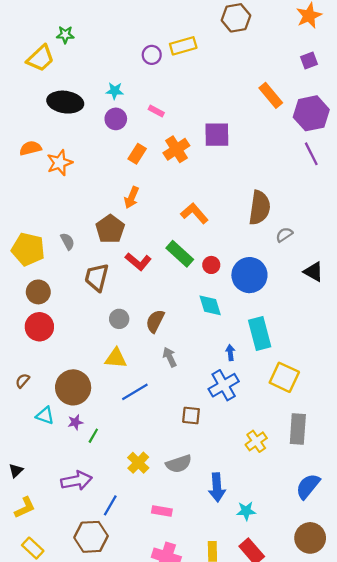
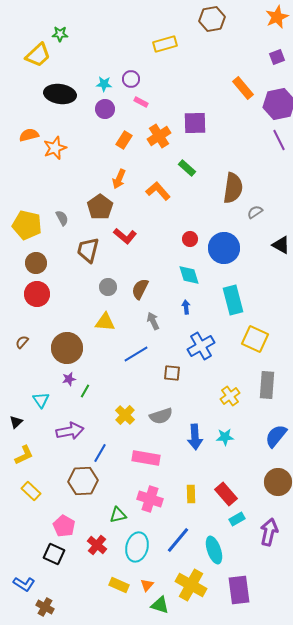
purple circle: (152, 55) -> (131, 79), moved
orange L-shape: (194, 213) -> (158, 191), moved
green rectangle: (180, 254) -> (187, 168), moved, size x0.7
blue arrow: (230, 353) -> (186, 307), moved
blue line: (135, 392) -> (136, 354), moved
cyan triangle: (45, 416) -> (41, 400), moved, turned 36
pink rectangle: (162, 511) -> (146, 458), size x1.5
cyan star: (246, 511) -> (225, 437), moved

